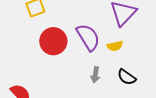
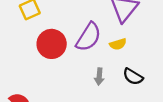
purple semicircle: (88, 37) -> (89, 37), turned 68

